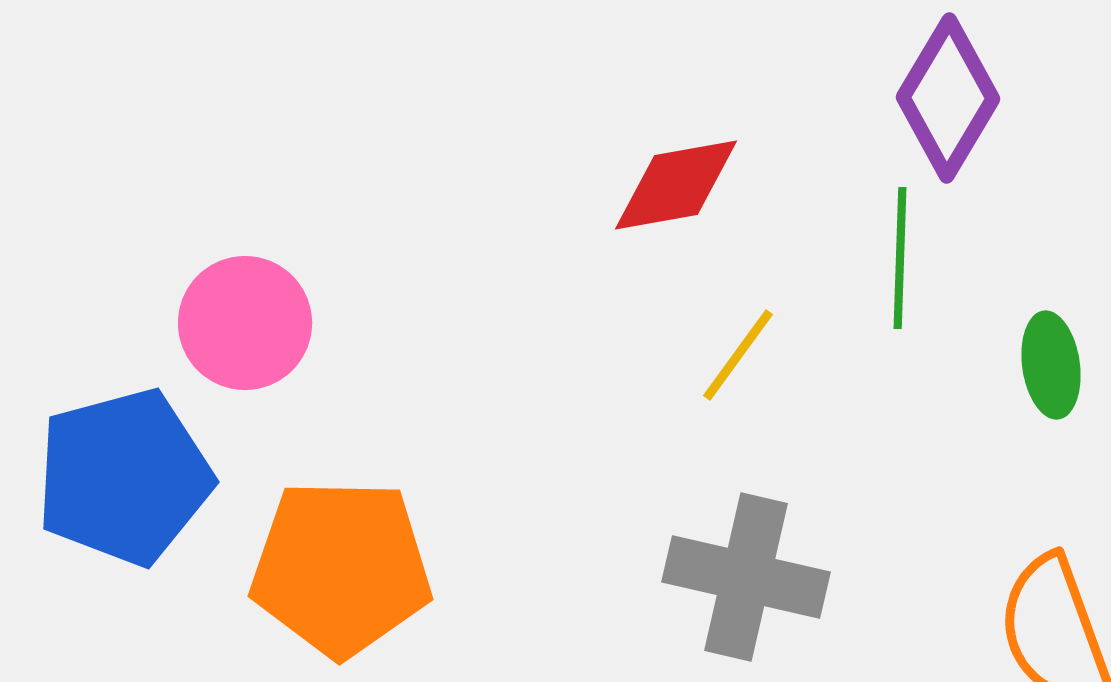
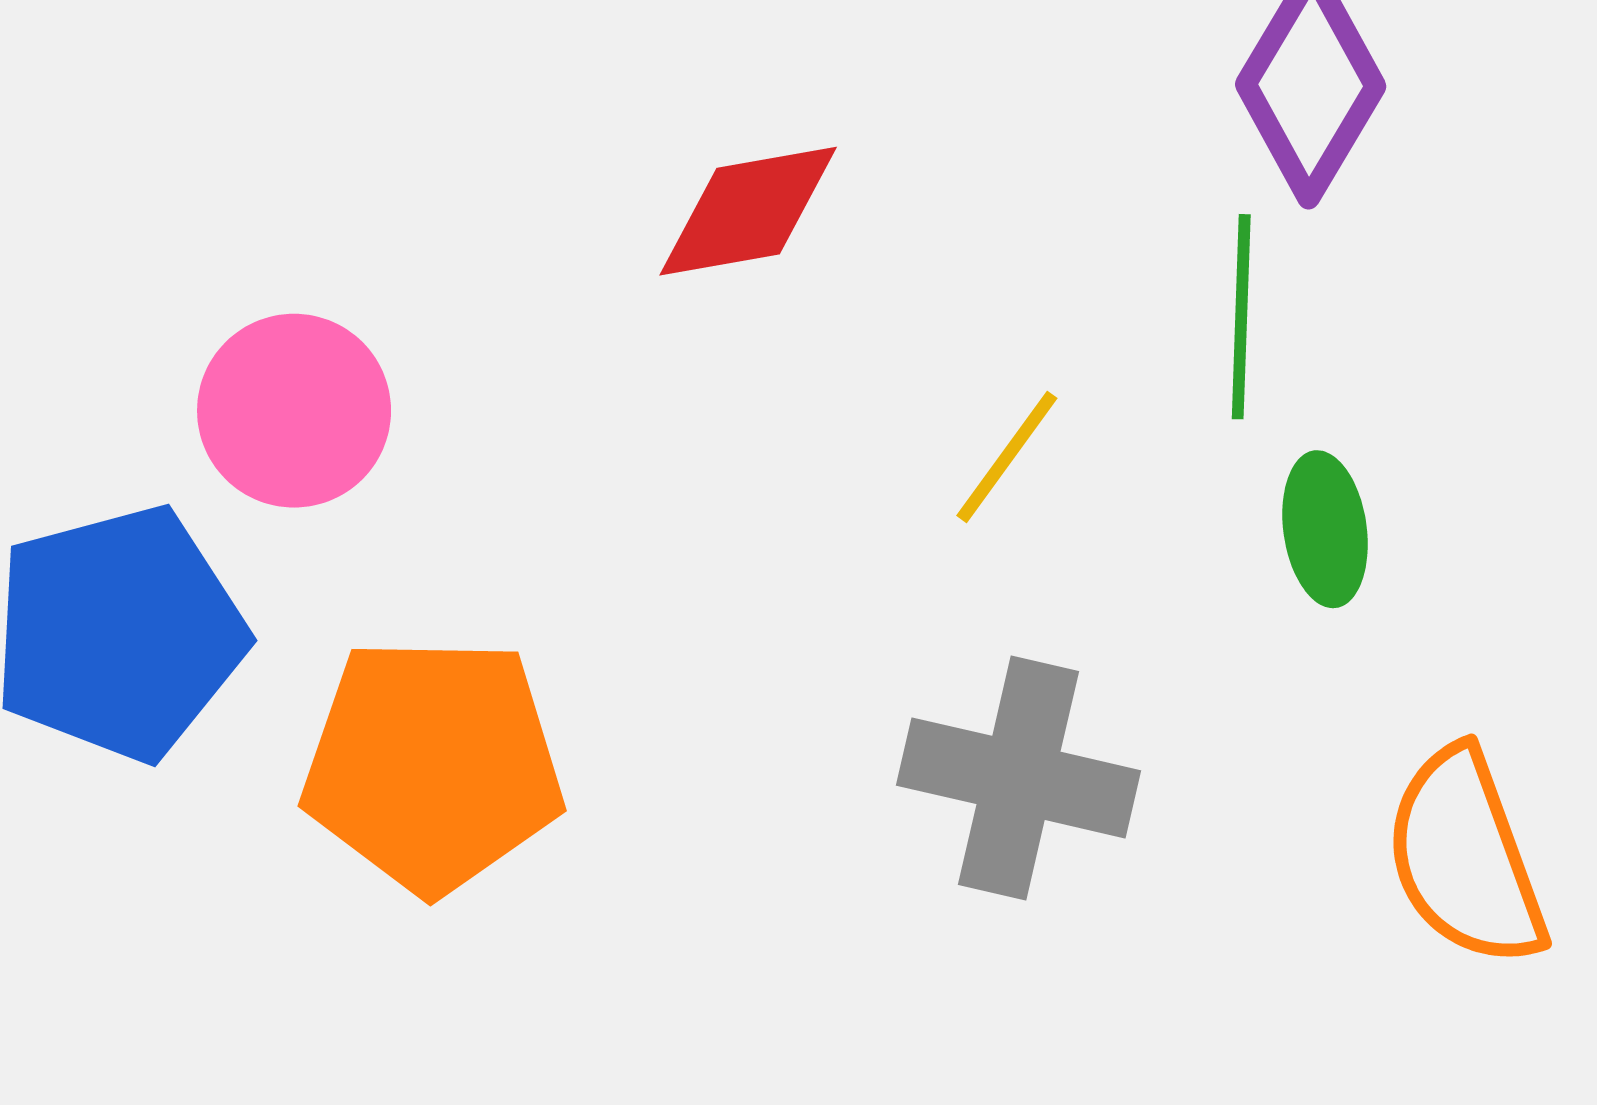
red diamond: (676, 185) -> (748, 211), moved
green ellipse: (1051, 365) -> (1325, 529), moved

